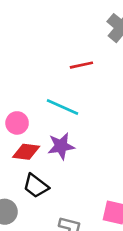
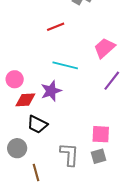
cyan line: (63, 107) -> (65, 65), moved

